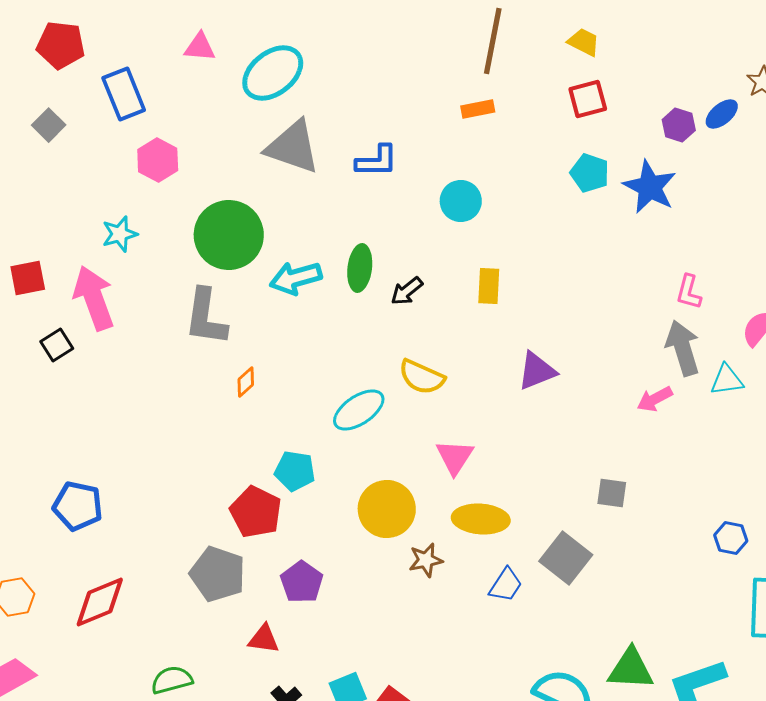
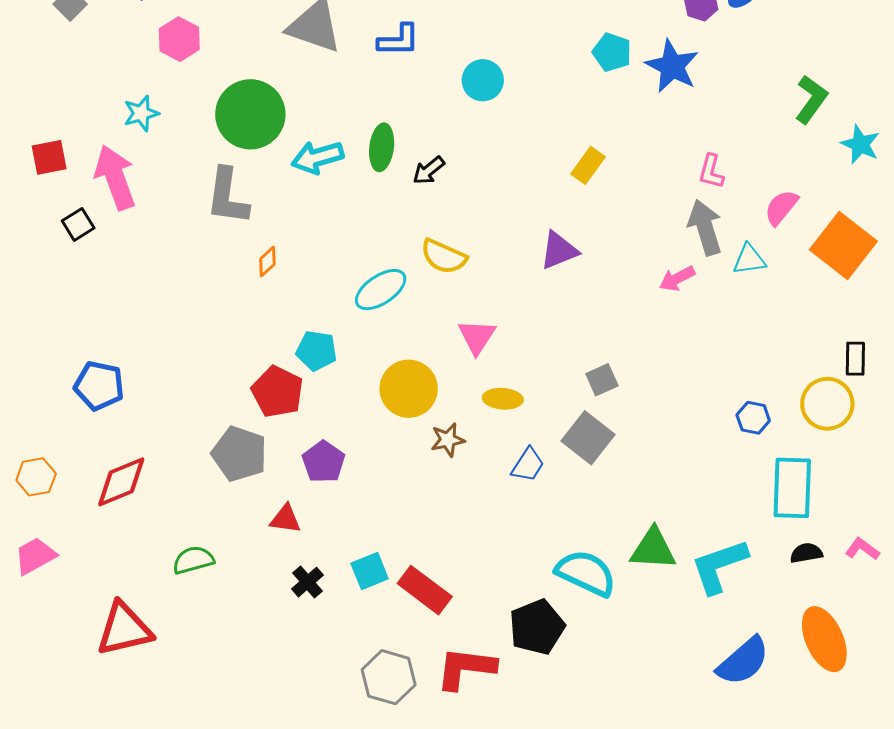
yellow rectangle: (489, 286) -> (588, 165), moved, turned 33
gray square: (612, 493) -> (602, 380), moved, turned -32
yellow ellipse: (481, 519) -> (503, 399), size x0.7

